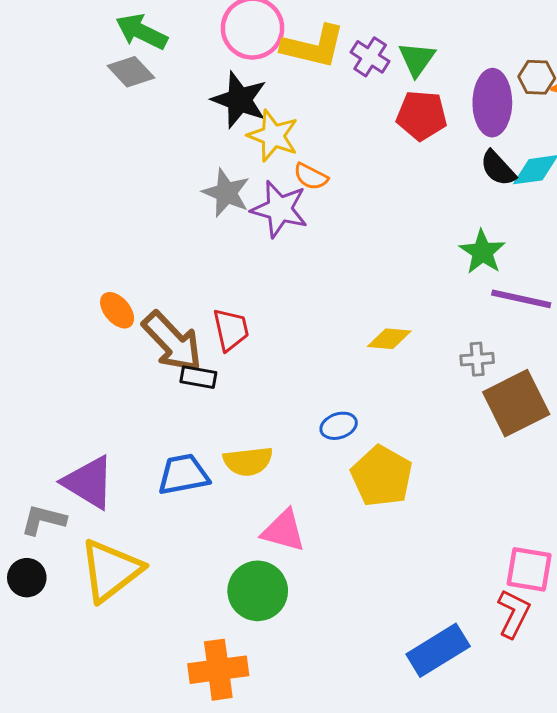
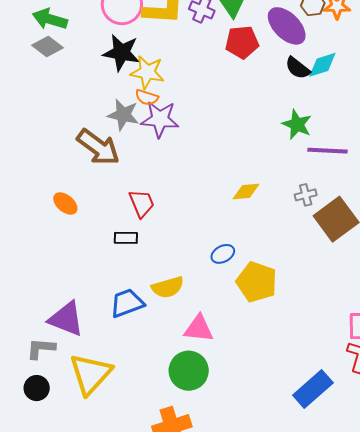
purple ellipse: (492, 103) -> (287, 26), turned -36
orange semicircle: (311, 177) -> (147, 97), moved
brown arrow: (172, 342) -> (98, 147), moved

